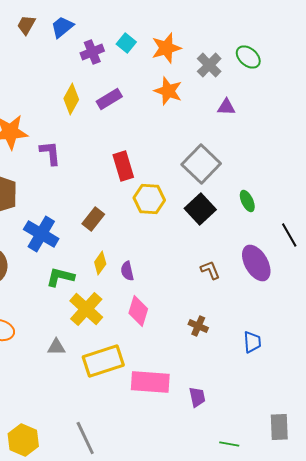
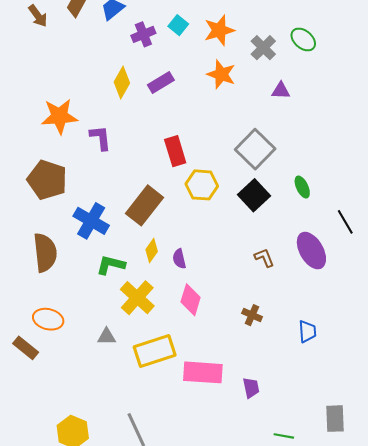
brown rectangle: (93, 219) -> (144, 205), size x1.6

